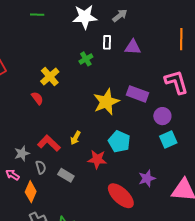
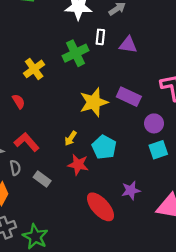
green cross: (86, 59) -> (75, 53), size x1.6
red semicircle: (37, 98) -> (19, 101), moved
yellow arrow: (75, 138) -> (71, 138), moved

